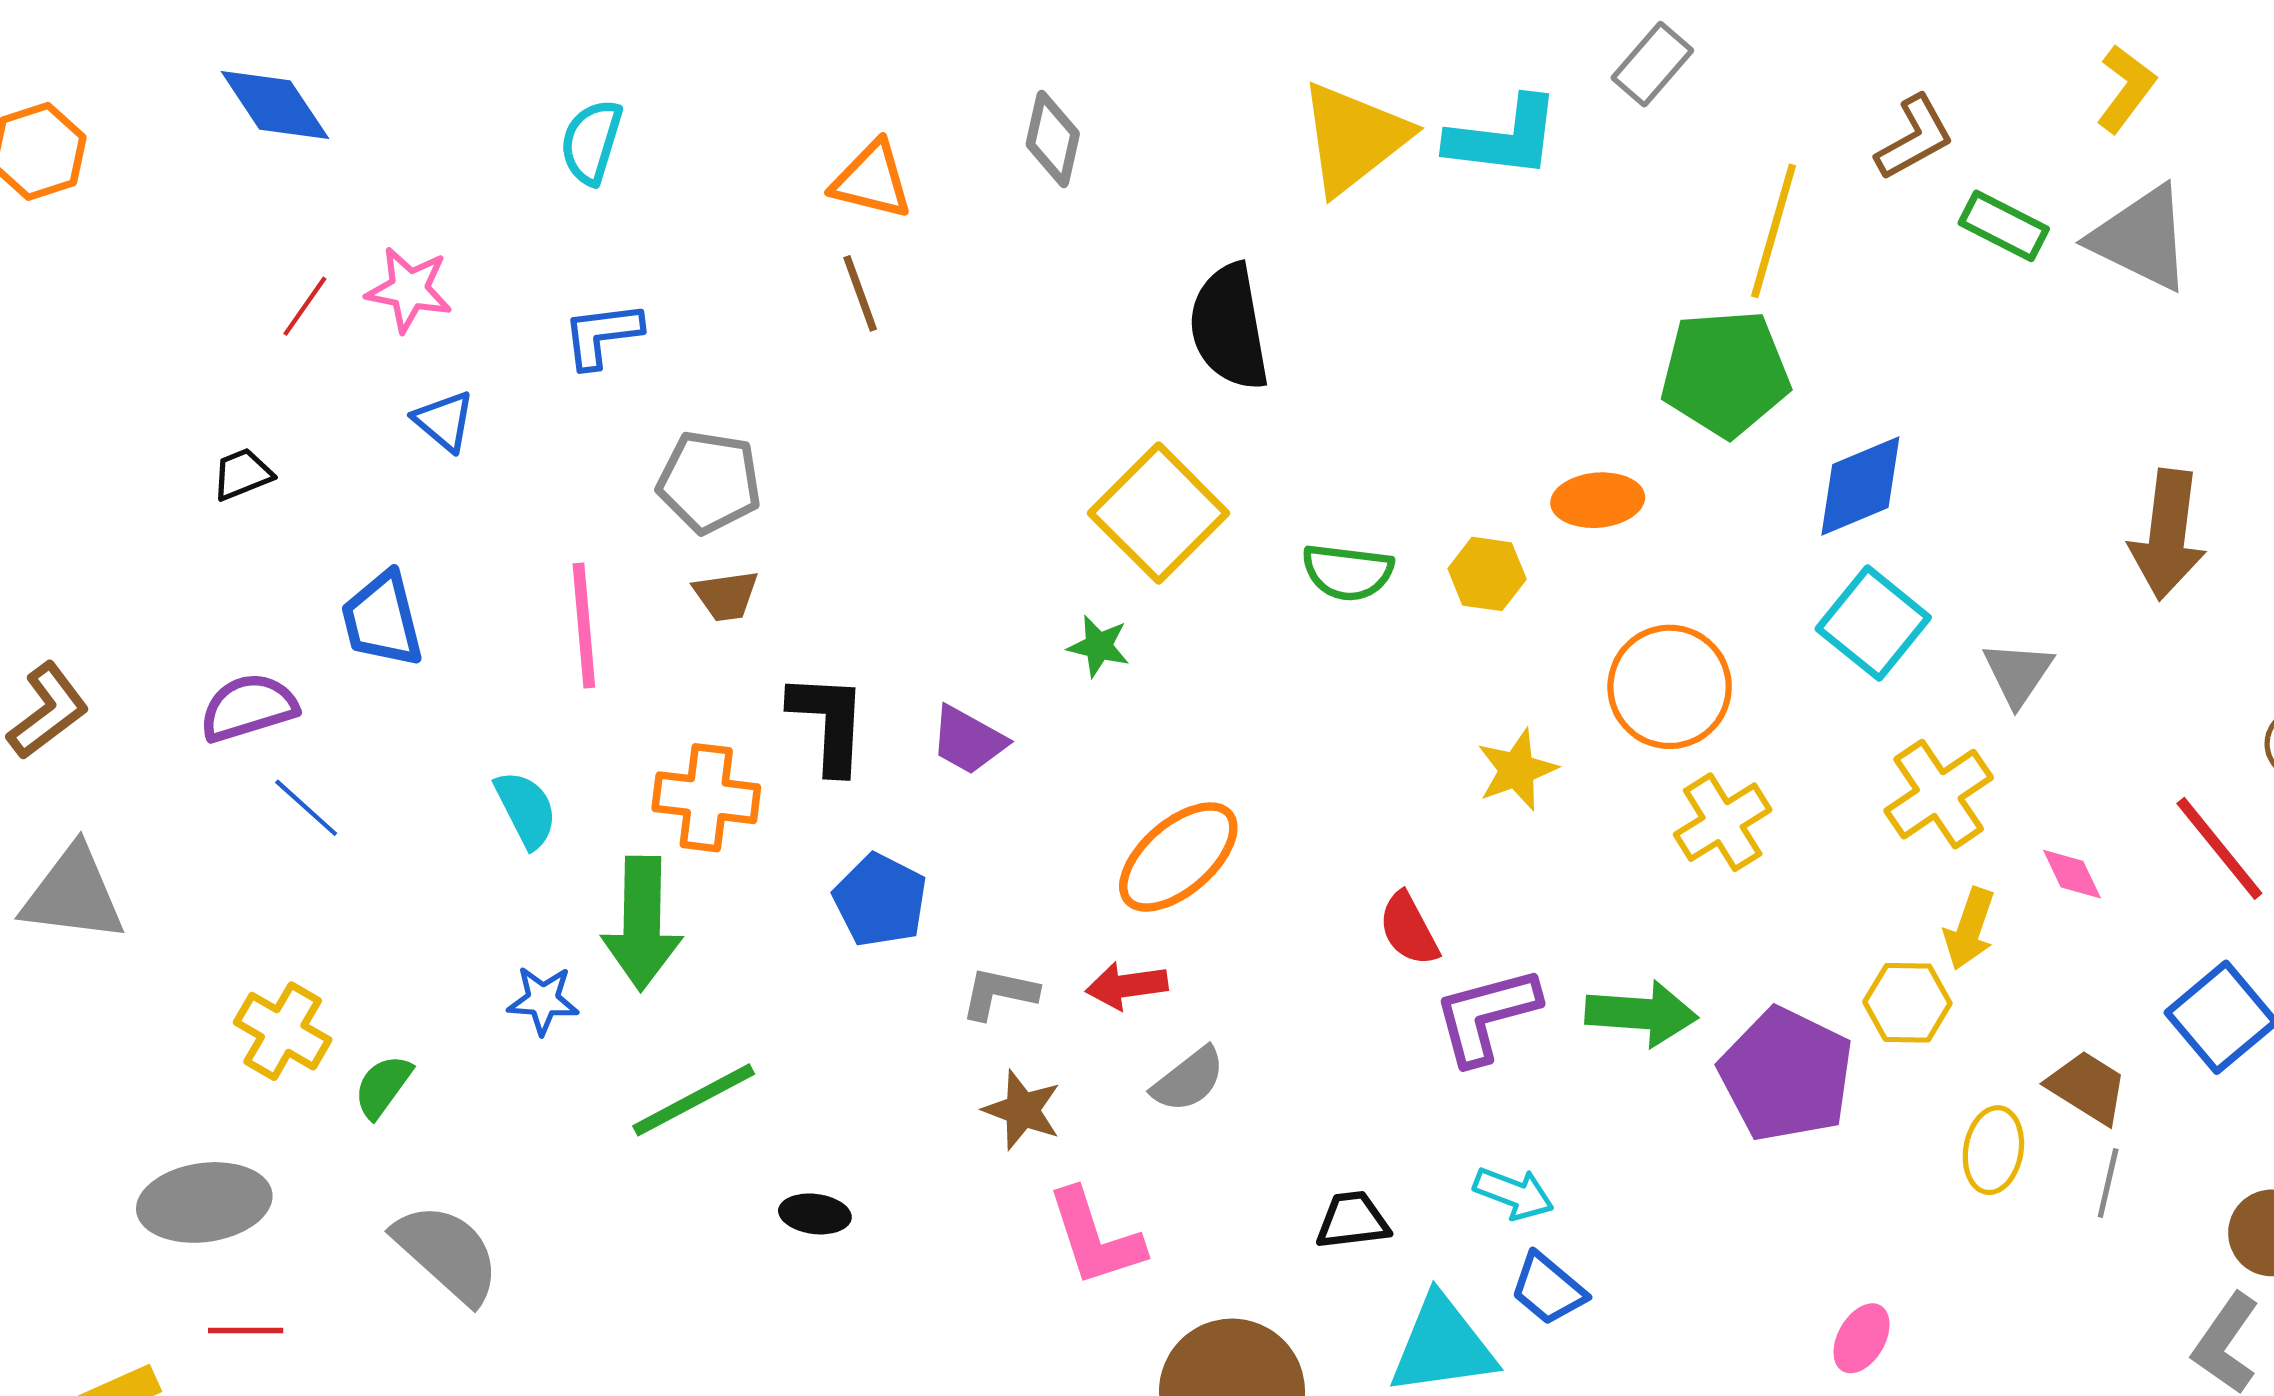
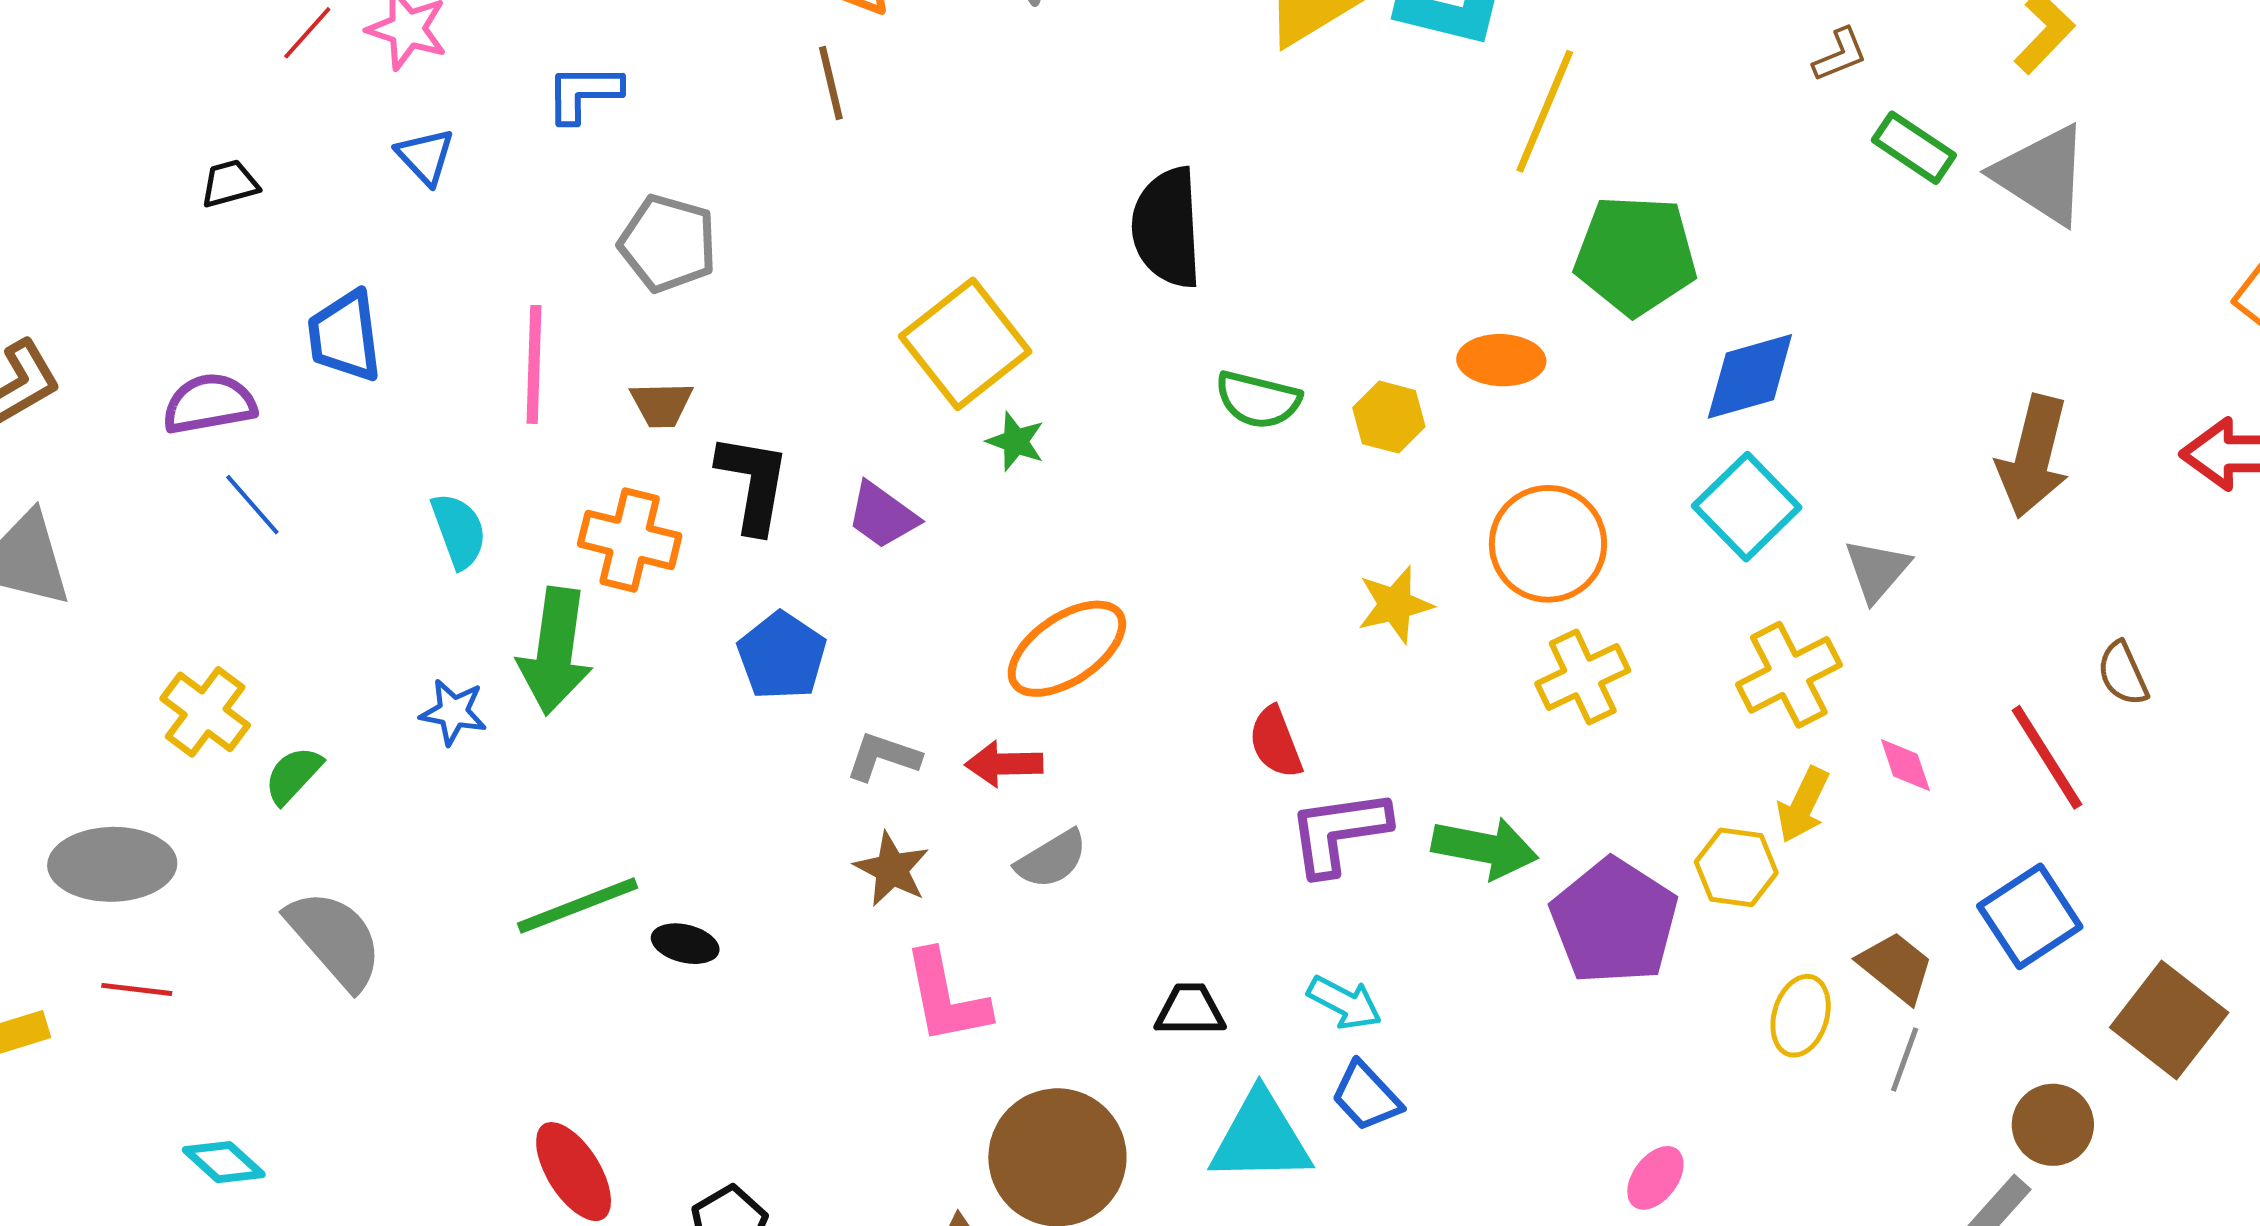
brown L-shape: (1915, 138) -> (1840, 55), size x0.7
yellow line: (1774, 231) -> (1545, 111), moved
black semicircle: (1229, 327) -> (1167, 228), moved
yellow square: (1159, 513) -> (965, 344), moved
brown trapezoid: (726, 596) -> (662, 404), moved
green line: (694, 1100) -> (577, 906), moved

